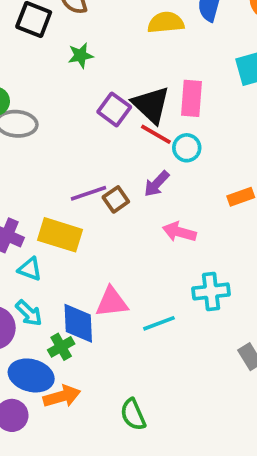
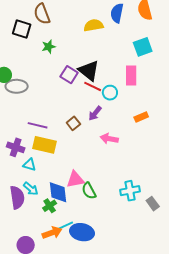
pink rectangle: (192, 98) -> (131, 75), moved
purple line: (88, 193) -> (38, 125), moved, turned 36
cyan cross: (211, 291) -> (130, 191), moved
cyan line: (159, 323) -> (65, 226), moved
blue ellipse: (31, 375) -> (82, 232), moved
green semicircle: (133, 414) -> (89, 191), moved

